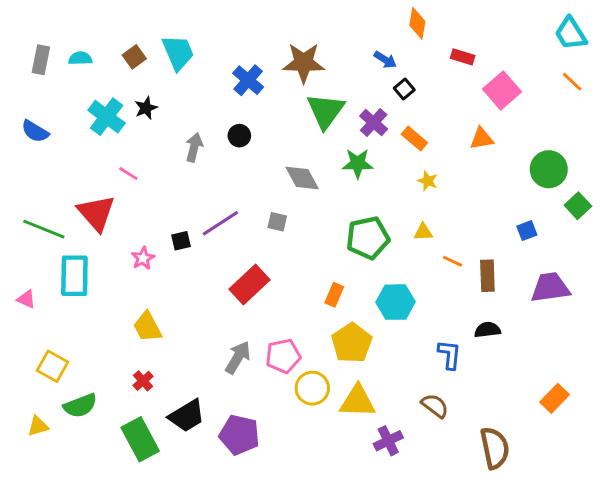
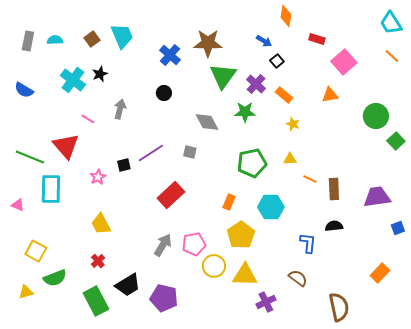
gray arrow: (194, 147) -> (120, 109), moved
blue square: (527, 231) -> (398, 228), moved

